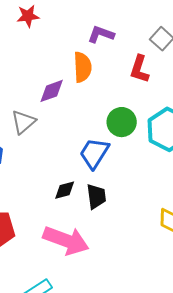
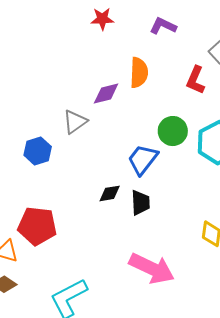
red star: (28, 16) -> (102, 19), moved
purple L-shape: (101, 34) -> (163, 26), moved
pink arrow: (66, 240) -> (152, 268), moved

